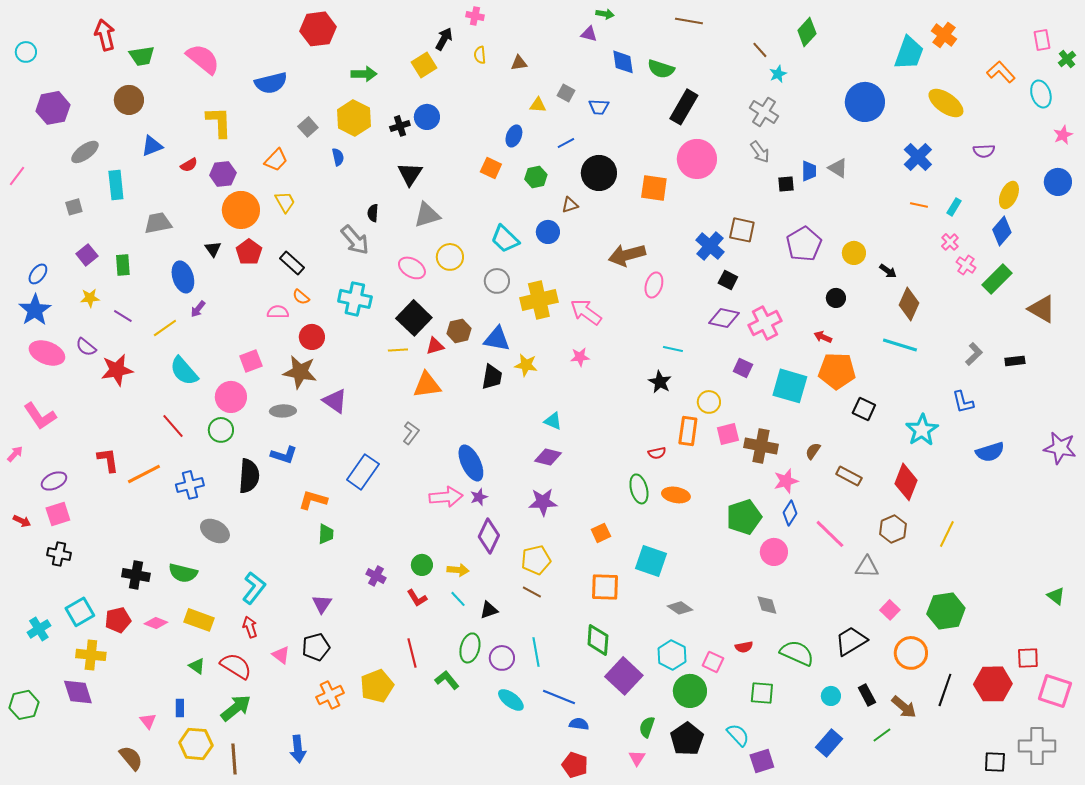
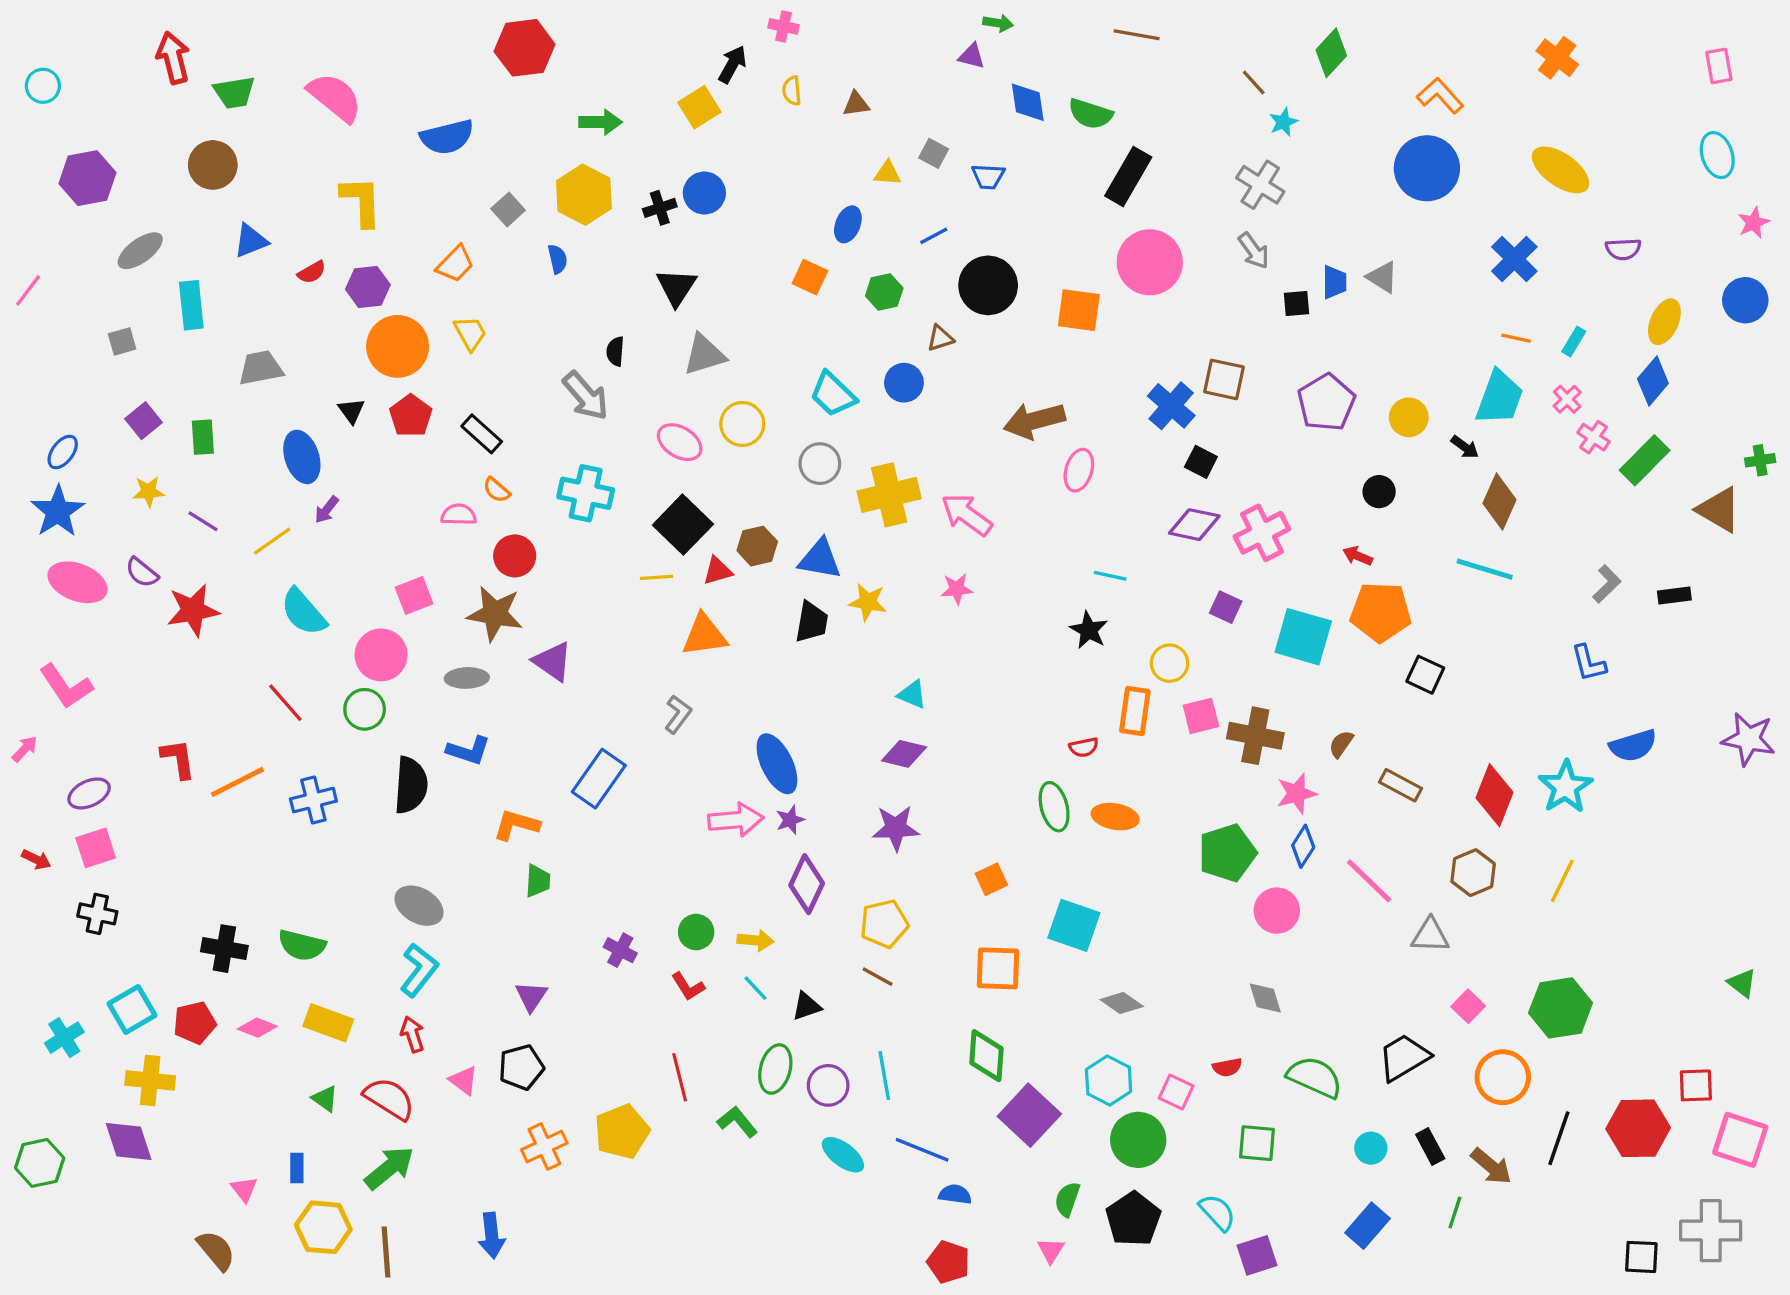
cyan trapezoid: (909, 53) -> (1499, 398), moved
green cross: (1067, 59) -> (1760, 460), moved, turned 30
orange L-shape: (1001, 72) -> (1440, 96), moved
cyan star: (922, 430) -> (1565, 787), moved
gray ellipse: (215, 531) -> (419, 906), moved
green line: (882, 735) -> (1455, 1212), turned -36

